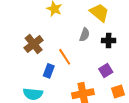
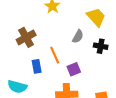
blue rectangle: (49, 71) -> (37, 66), turned -40
purple square: (106, 71) -> (74, 69), moved

